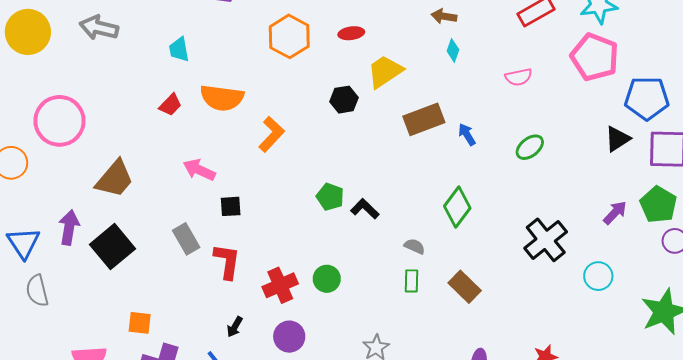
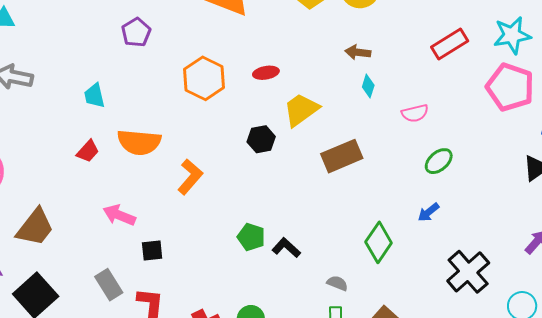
pink semicircle: (519, 77) -> (415, 113), moved
blue arrow: (467, 134) -> (428, 212), moved, turned -95
green ellipse: (530, 147) -> (439, 161), moved

